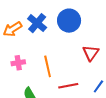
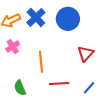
pink cross: (18, 63) -> (13, 47), moved, turned -32

